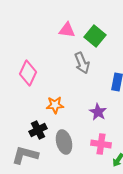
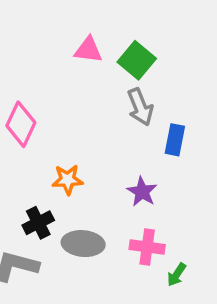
gray arrow: (82, 63) -> (140, 107), moved
gray ellipse: (64, 142) -> (83, 244), turned -70

